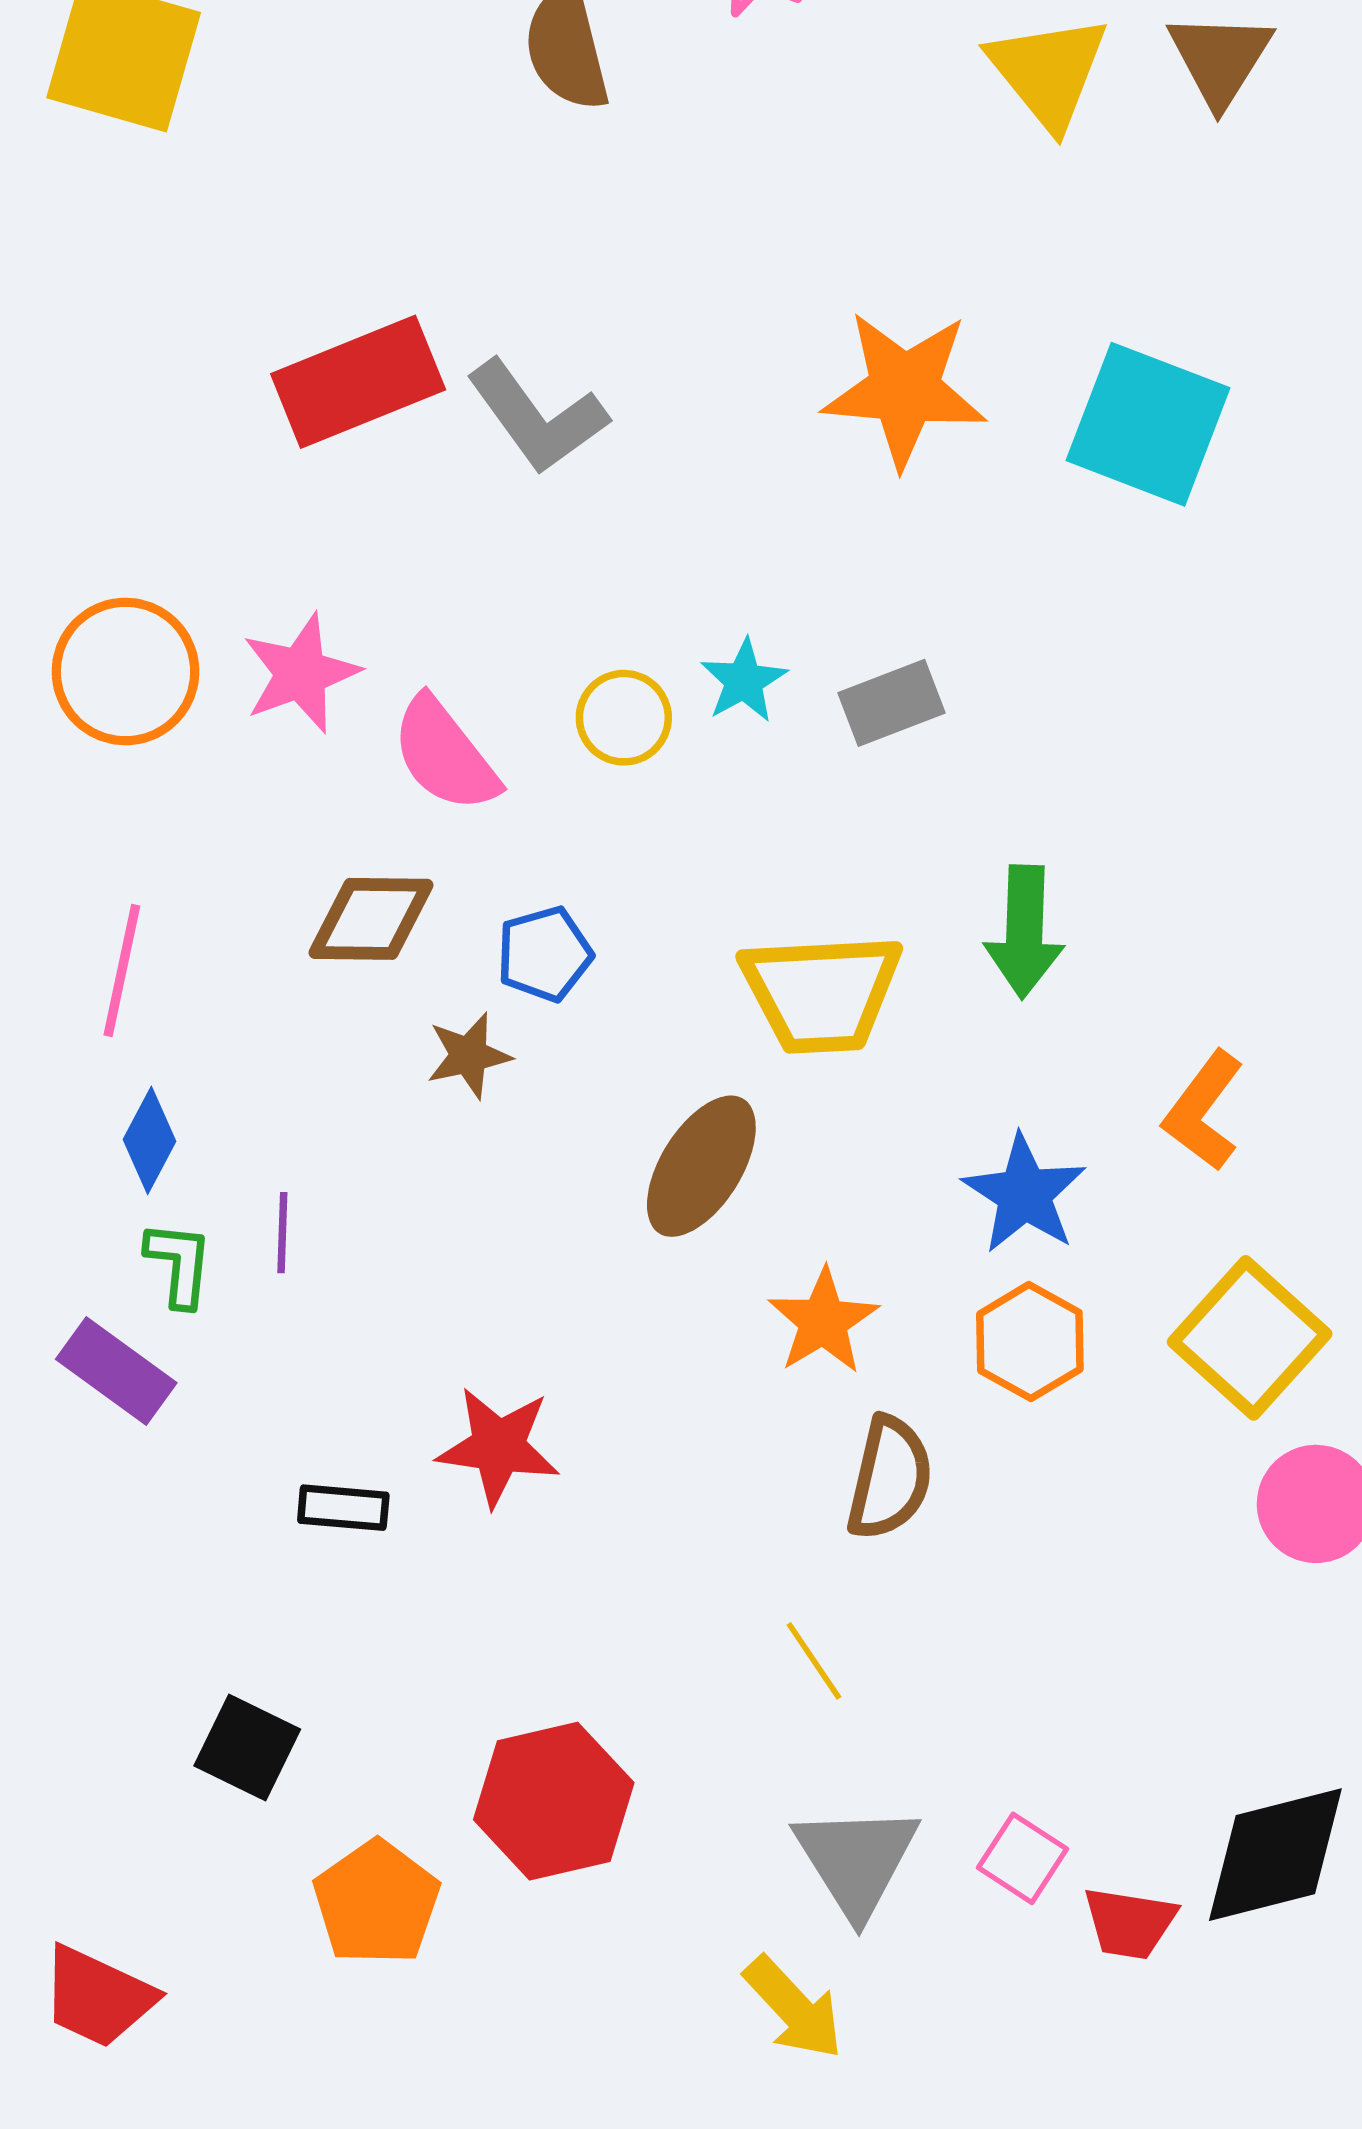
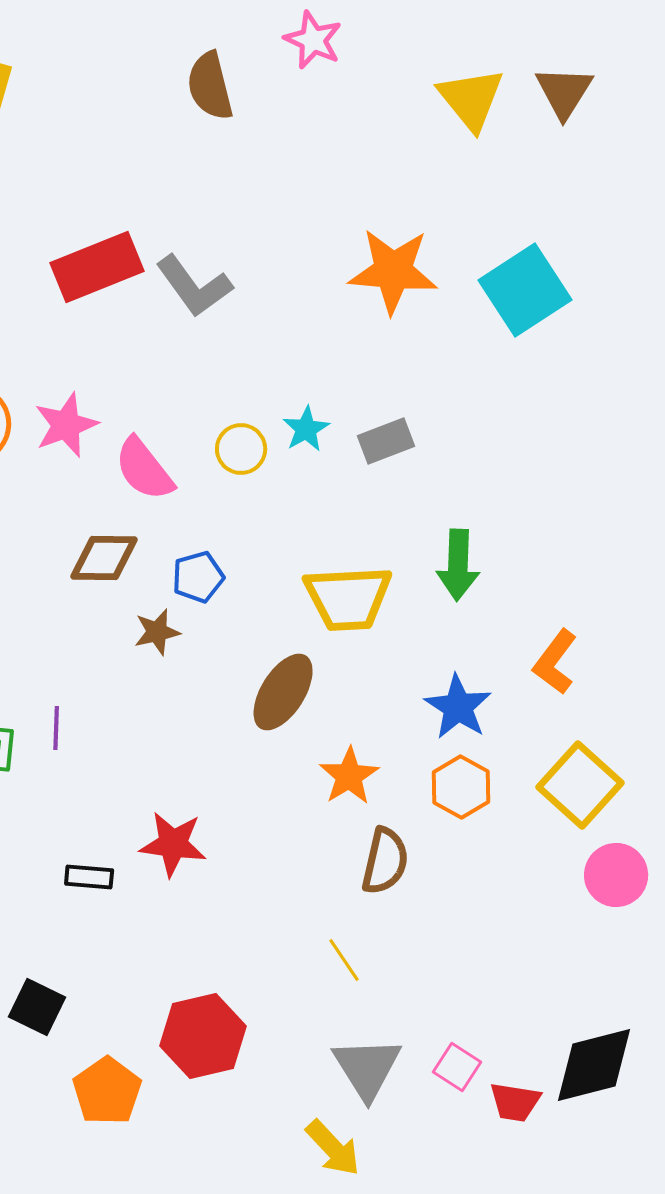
cyan square: (1148, 424) -> (525, 290), turned 36

